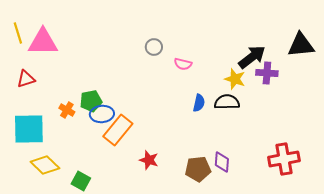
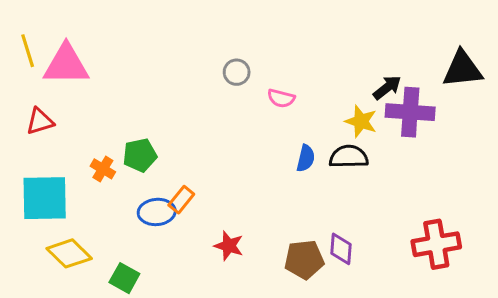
black arrow: (252, 57) -> (387, 88), size x0.7
purple cross: (267, 73) -> (410, 112), size x1.4
blue ellipse: (102, 114) -> (157, 212), moved
orange rectangle: (118, 130) -> (181, 200), size x0.6

